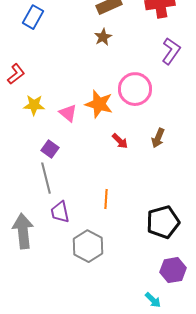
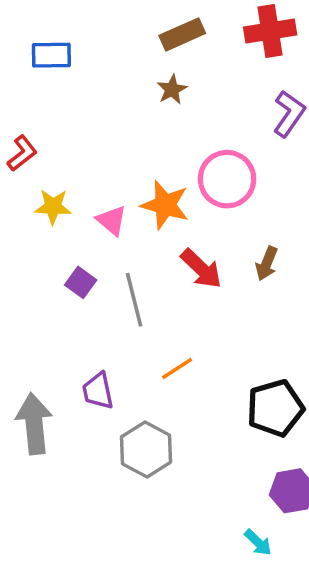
blue rectangle: (33, 17) -> (51, 55), turned 60
red arrow: (120, 141) -> (201, 269), size x1.5
gray line: (46, 178) -> (134, 300), moved
orange line: (106, 199) -> (177, 369), turned 54

